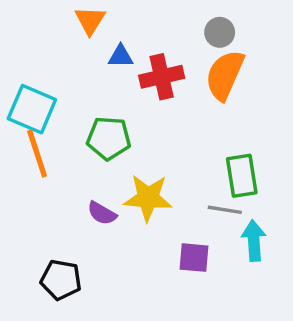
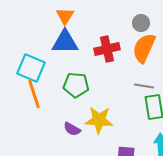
blue triangle: (121, 56) -> (65, 42), moved, size x1.8
gray line: (225, 210) -> (144, 86), moved

